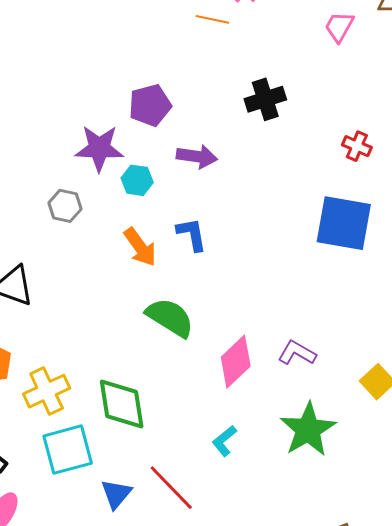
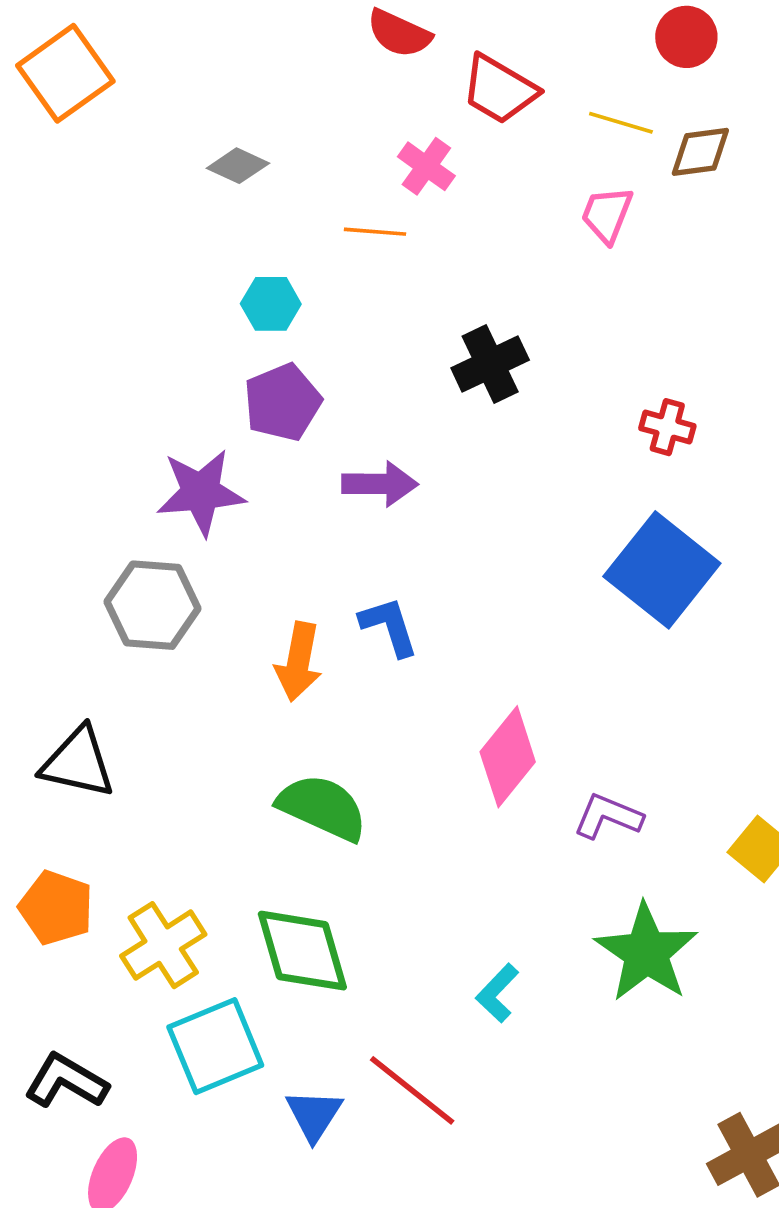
cyan hexagon: (137, 180) -> (271, 304), moved
gray hexagon: (65, 206) -> (152, 605), size x1.5
blue square: (344, 223) -> (662, 570), turned 36
orange arrow: (140, 247) -> (298, 662), turned 54
green semicircle: (170, 318) -> (322, 807), moved
pink diamond: (236, 362) -> (508, 757), moved

